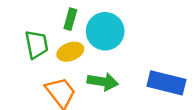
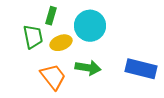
green rectangle: (70, 19) -> (51, 16), moved

